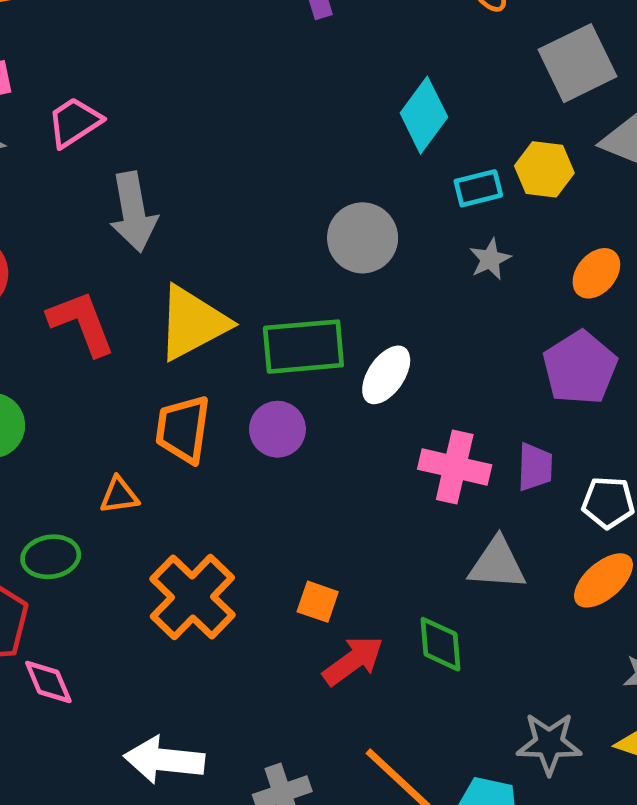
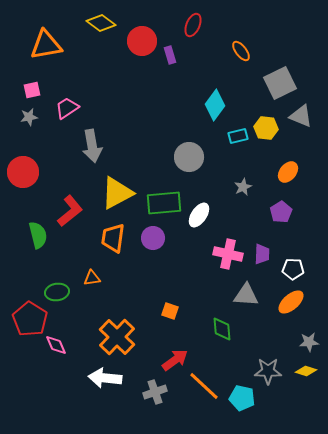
gray star: (490, 259) -> (243, 187), moved
red L-shape: (81, 323) -> (70, 211), moved, turned 72
purple pentagon: (580, 368) -> (281, 212), size x0.7
orange triangle: (119, 495) -> (92, 278), moved
orange cross: (192, 597) -> (117, 337), moved
red arrow: (353, 661) -> (175, 360), moved

